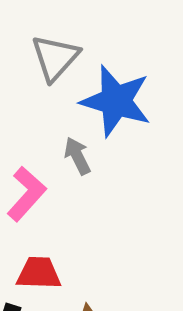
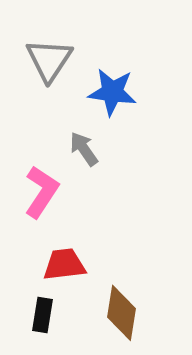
blue star: (116, 101) -> (112, 92), size x0.7

